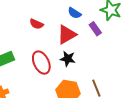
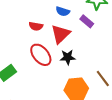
red semicircle: (36, 24) -> (36, 26), moved
red ellipse: (41, 63) -> (41, 55), moved

